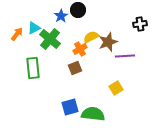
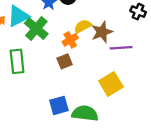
black cross: (140, 24) -> (138, 12), turned 32
cyan triangle: (34, 28) -> (18, 16), size x1.5
yellow square: (116, 88) -> (111, 84), size x1.5

